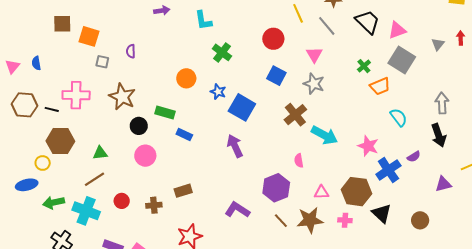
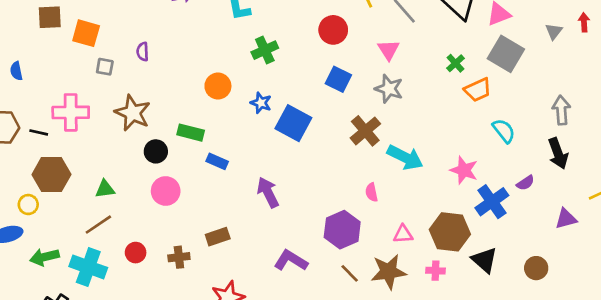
green cross: (222, 52) -> (265, 50), turned 30
purple arrow: (235, 146) -> (268, 192), moved

